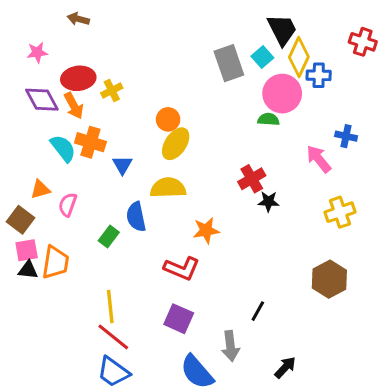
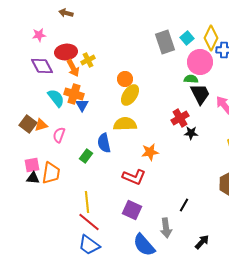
black trapezoid: (282, 30) -> (200, 94), moved
orange arrow: (74, 106) -> (73, 68), moved
blue triangle: (122, 165) -> (82, 105), moved
brown square: (20, 220) -> (28, 124), moved

